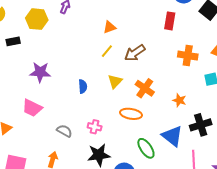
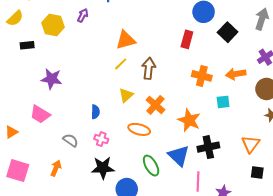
orange triangle: (110, 27) -> (126, 40), size x1.5
brown arrow: (135, 53) -> (149, 68), turned 125
blue semicircle: (83, 86) -> (95, 112), moved
orange star: (179, 100) -> (189, 120), size x1.6

